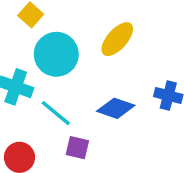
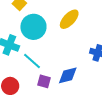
blue diamond: (116, 108) -> (68, 75), moved, turned -35

